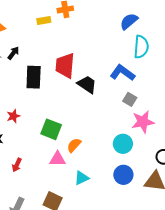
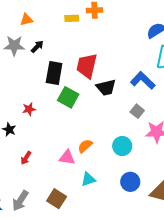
black trapezoid: (87, 84) -> (106, 87), turned 125
gray square: (130, 99) -> (137, 111), moved
green square: (51, 129) -> (68, 97), moved
cyan circle: (123, 144) -> (122, 146), moved

